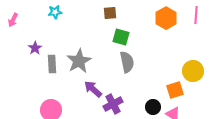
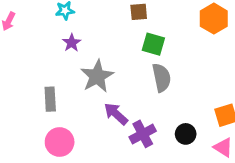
purple star: (35, 48) -> (72, 43), moved
gray rectangle: (52, 64) -> (50, 99), moved
black circle: (153, 107) -> (186, 134), moved

